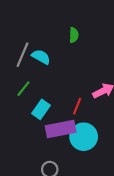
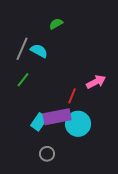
green semicircle: (74, 35) -> (56, 24), moved, turned -120
cyan rectangle: (41, 109) -> (39, 122), moved

